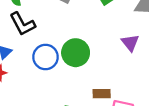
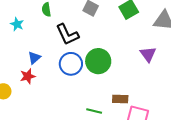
black L-shape: (22, 24) -> (67, 34), moved

